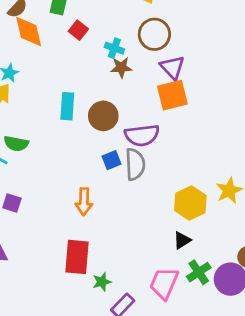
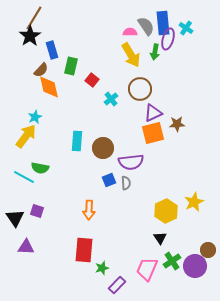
red square: (78, 30) -> (92, 80), moved
cyan cross: (114, 48) -> (111, 99), turned 32
brown star: (121, 67) -> (177, 124), moved
purple triangle: (172, 67) -> (153, 113), turned 48
gray semicircle: (135, 164) -> (126, 183), size x0.6
black triangle: (182, 240) -> (160, 238), turned -32

